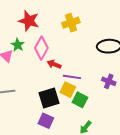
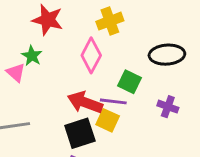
pink diamond: (41, 48) -> (91, 55), moved
red arrow: (54, 64) -> (85, 102), moved, size x1.6
green square: (80, 100) -> (129, 82), moved

